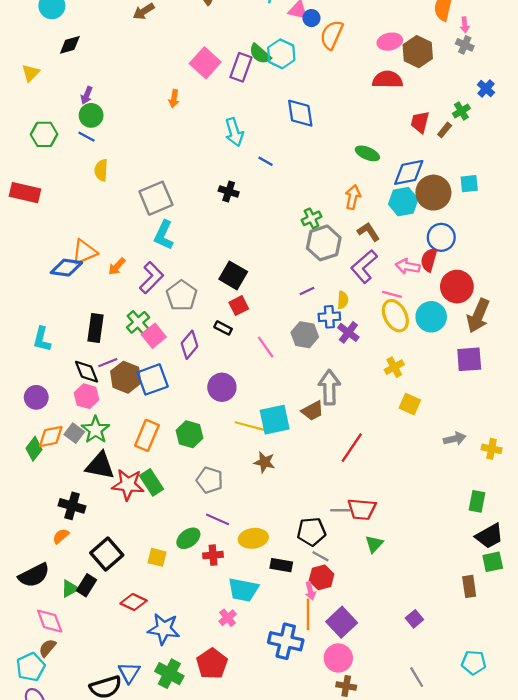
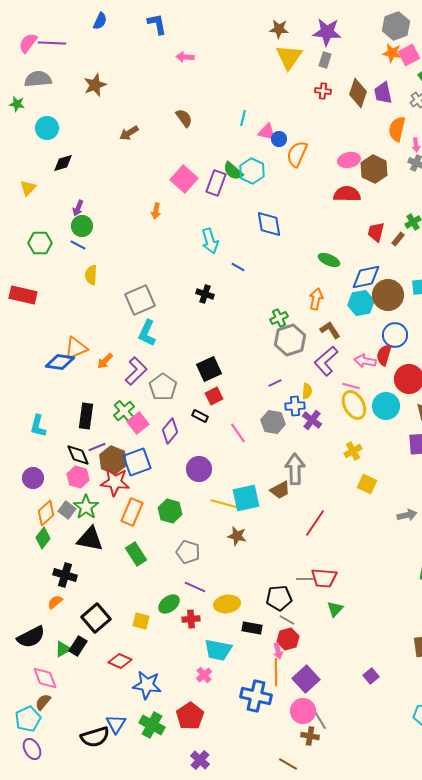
black square: (233, 275) -> (209, 369), turned 35
orange diamond: (51, 436) -> (46, 513), turned -30
green diamond: (34, 449) -> (43, 538), moved
red star: (128, 485) -> (115, 482), moved
gray line: (417, 677) -> (320, 720), moved

